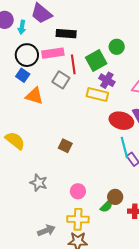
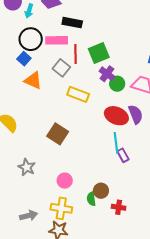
green circle: (117, 47) -> (117, 84), moved
yellow rectangle: (97, 94) -> (78, 94), moved
brown square: (65, 146) -> (58, 134), size x1.5
green semicircle: (107, 206) -> (91, 199), turned 120

